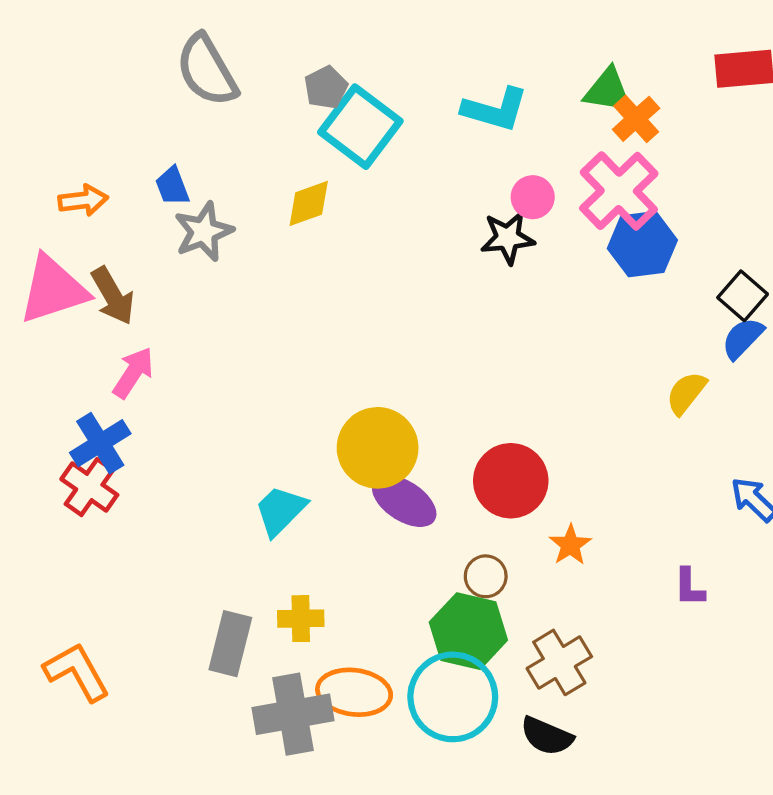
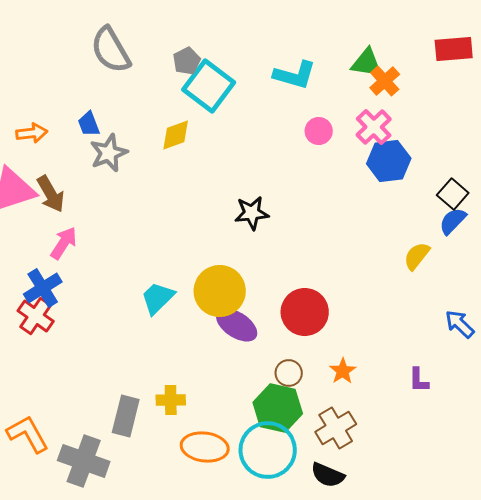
pink cross: (619, 191) -> (374, 127), size x0.7
black star: (508, 238) -> (252, 213), moved
cyan trapezoid: (280, 511) -> (158, 298), moved
orange star: (570, 545) -> (343, 371), moved
gray cross: (293, 714) -> (84, 461), moved, turned 30

